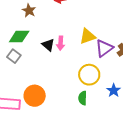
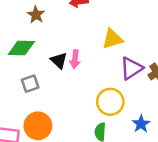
yellow triangle: (88, 36) -> (112, 39), moved
gray square: (14, 56) -> (30, 84), moved, turned 32

